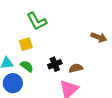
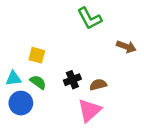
green L-shape: (37, 21) -> (90, 18), moved
yellow square: (26, 44) -> (37, 55), turned 32

